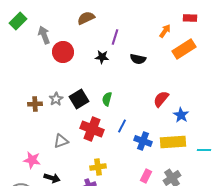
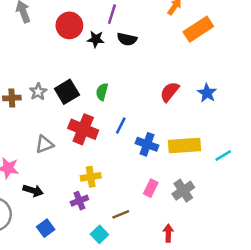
red circle: (63, 52) -> (69, 25), moved
black semicircle: (138, 59) -> (127, 39), moved
blue star: (181, 115) -> (207, 93), moved
cyan line: (204, 150) -> (223, 156), turned -32

